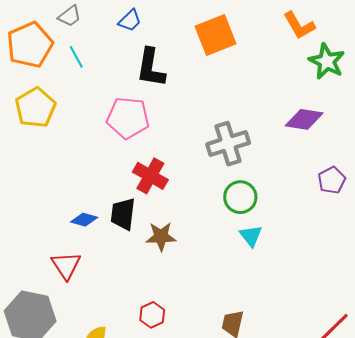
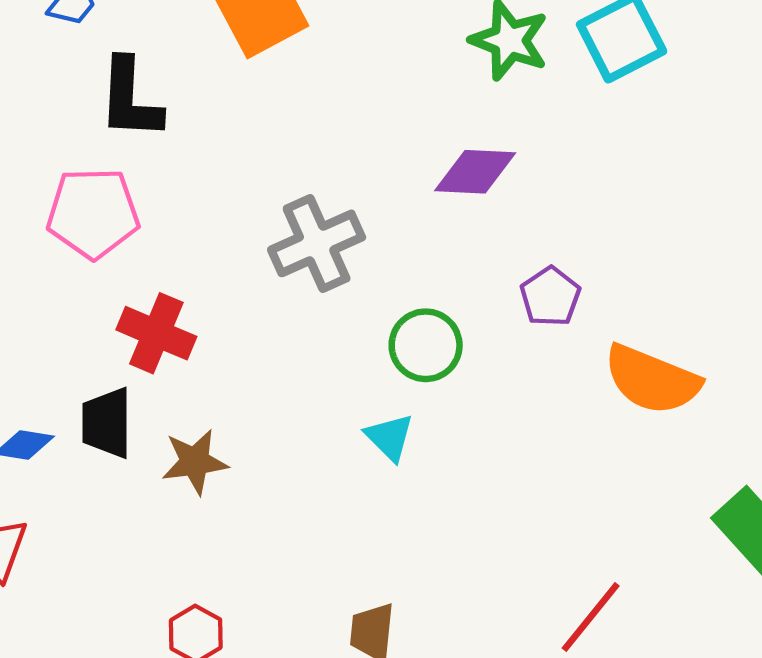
green circle: (240, 197) -> (426, 345), moved

